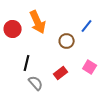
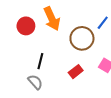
brown circle: (67, 41) -> (82, 38), size x1.5
gray semicircle: (36, 83) -> (35, 82), moved

